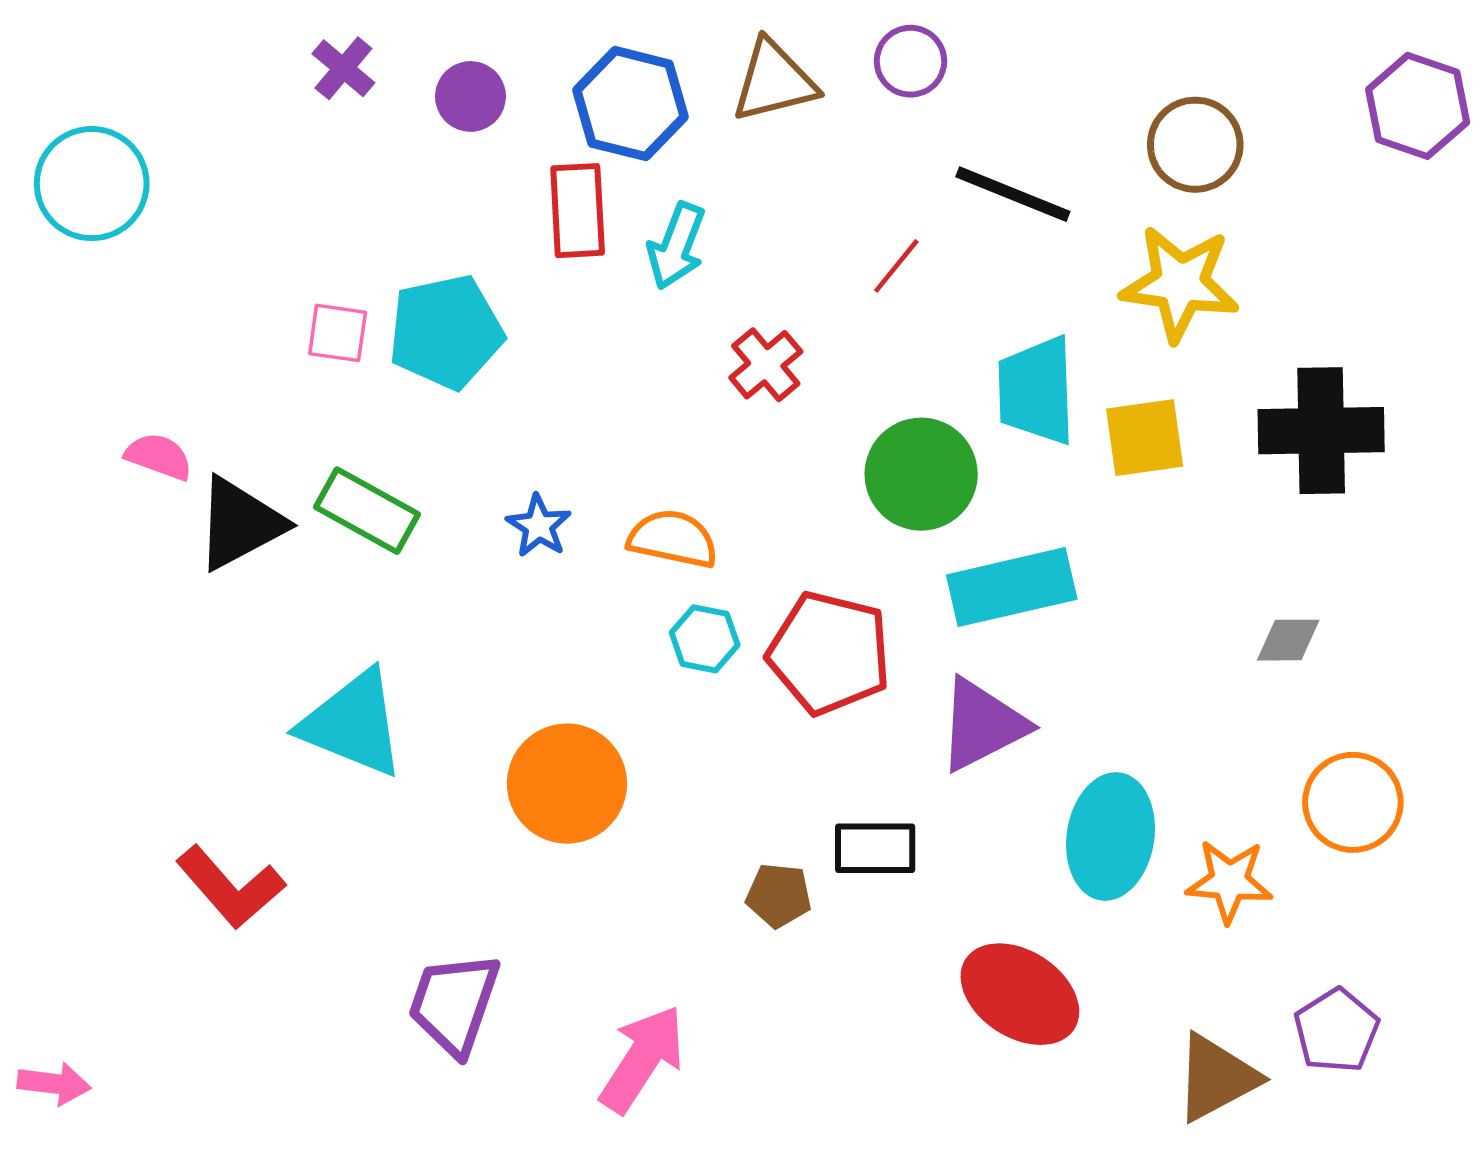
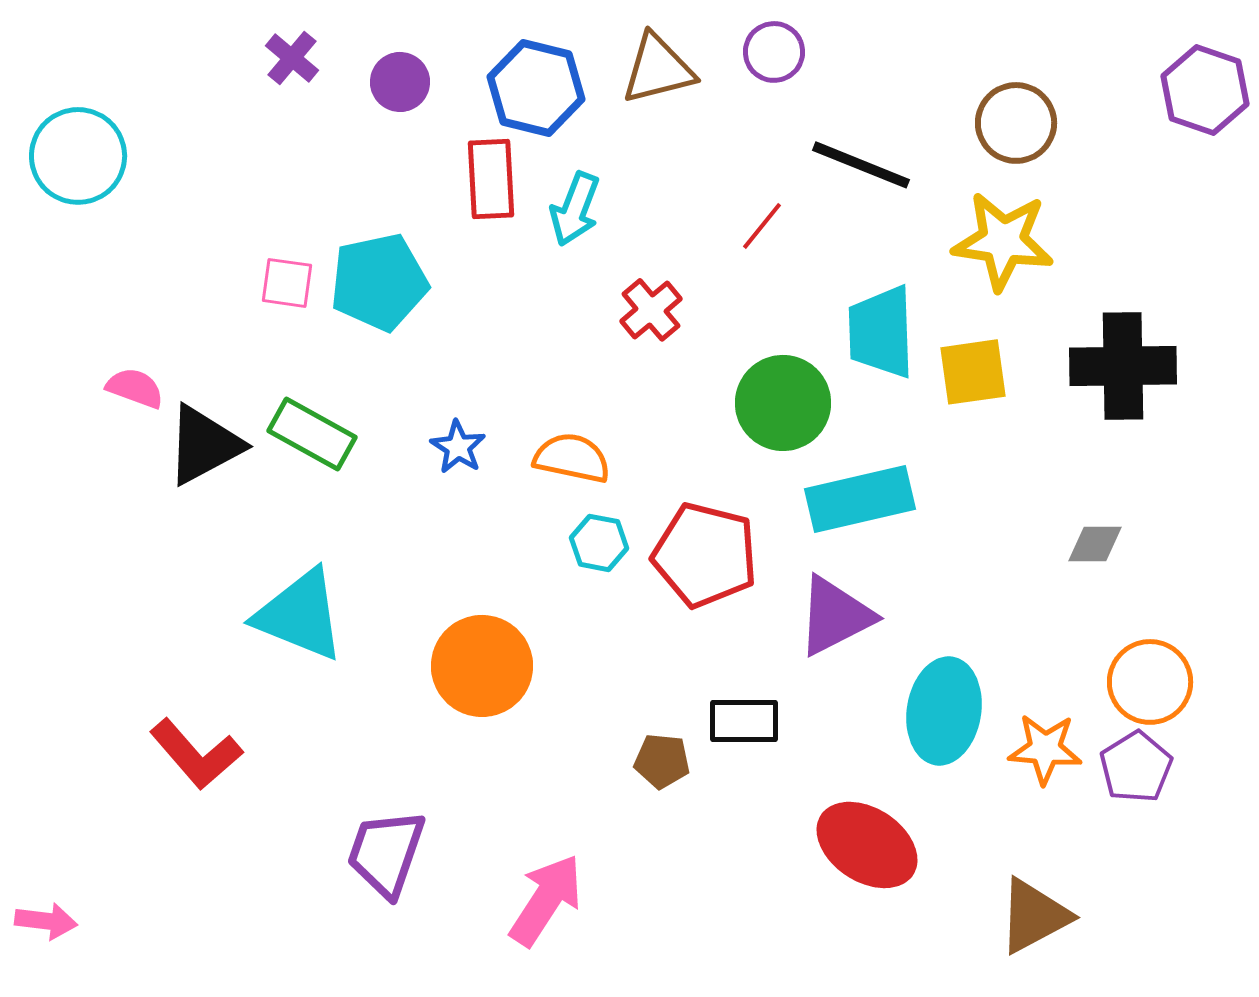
purple pentagon: (1336, 1031) -> (1136, 767), moved

